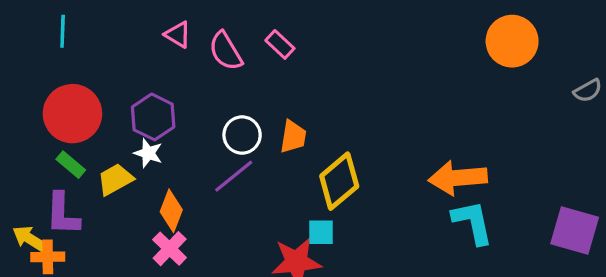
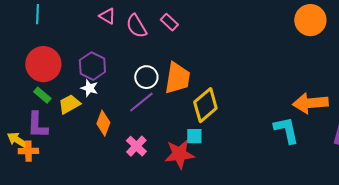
orange trapezoid: (293, 137) -> (177, 78), size x1.6
orange arrow: (458, 178) -> (310, 103), moved
pink cross: (170, 249) -> (136, 146), moved

